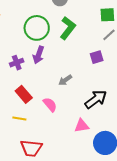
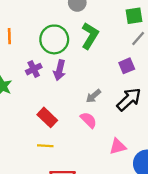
purple cross: (17, 63) -> (34, 69), moved
black arrow: (96, 99) -> (129, 99), moved
pink semicircle: (50, 105) -> (88, 120), moved

